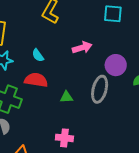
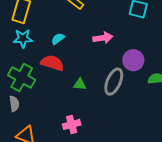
cyan semicircle: (38, 55) -> (58, 39), turned 80
pink cross: (64, 138) -> (72, 124), turned -30

